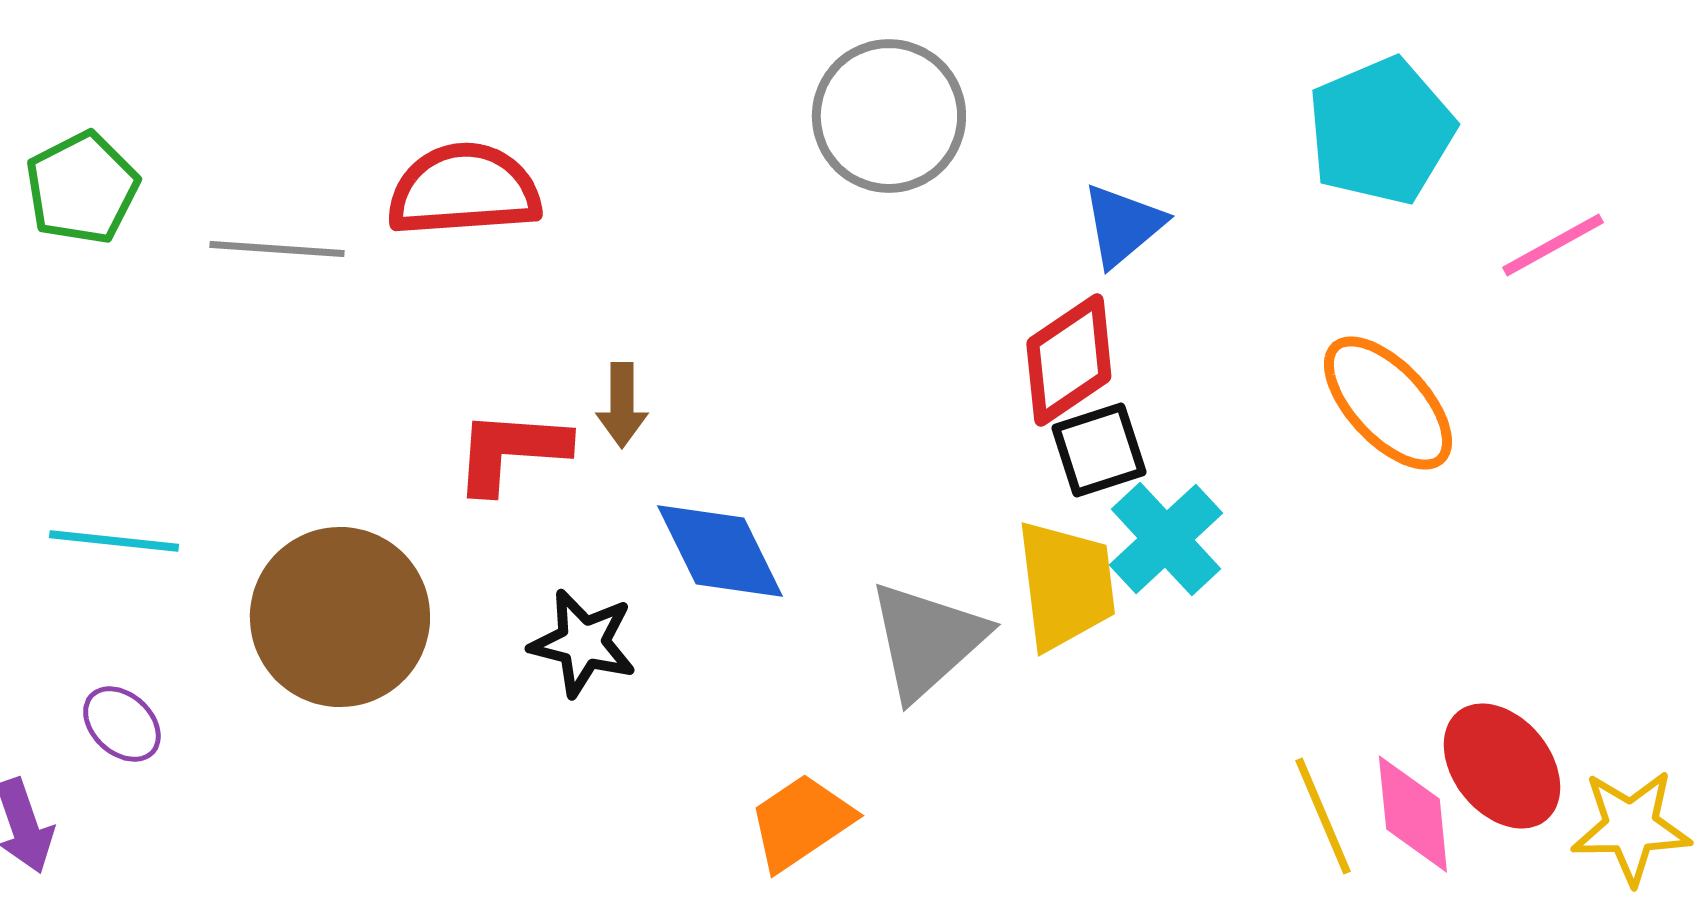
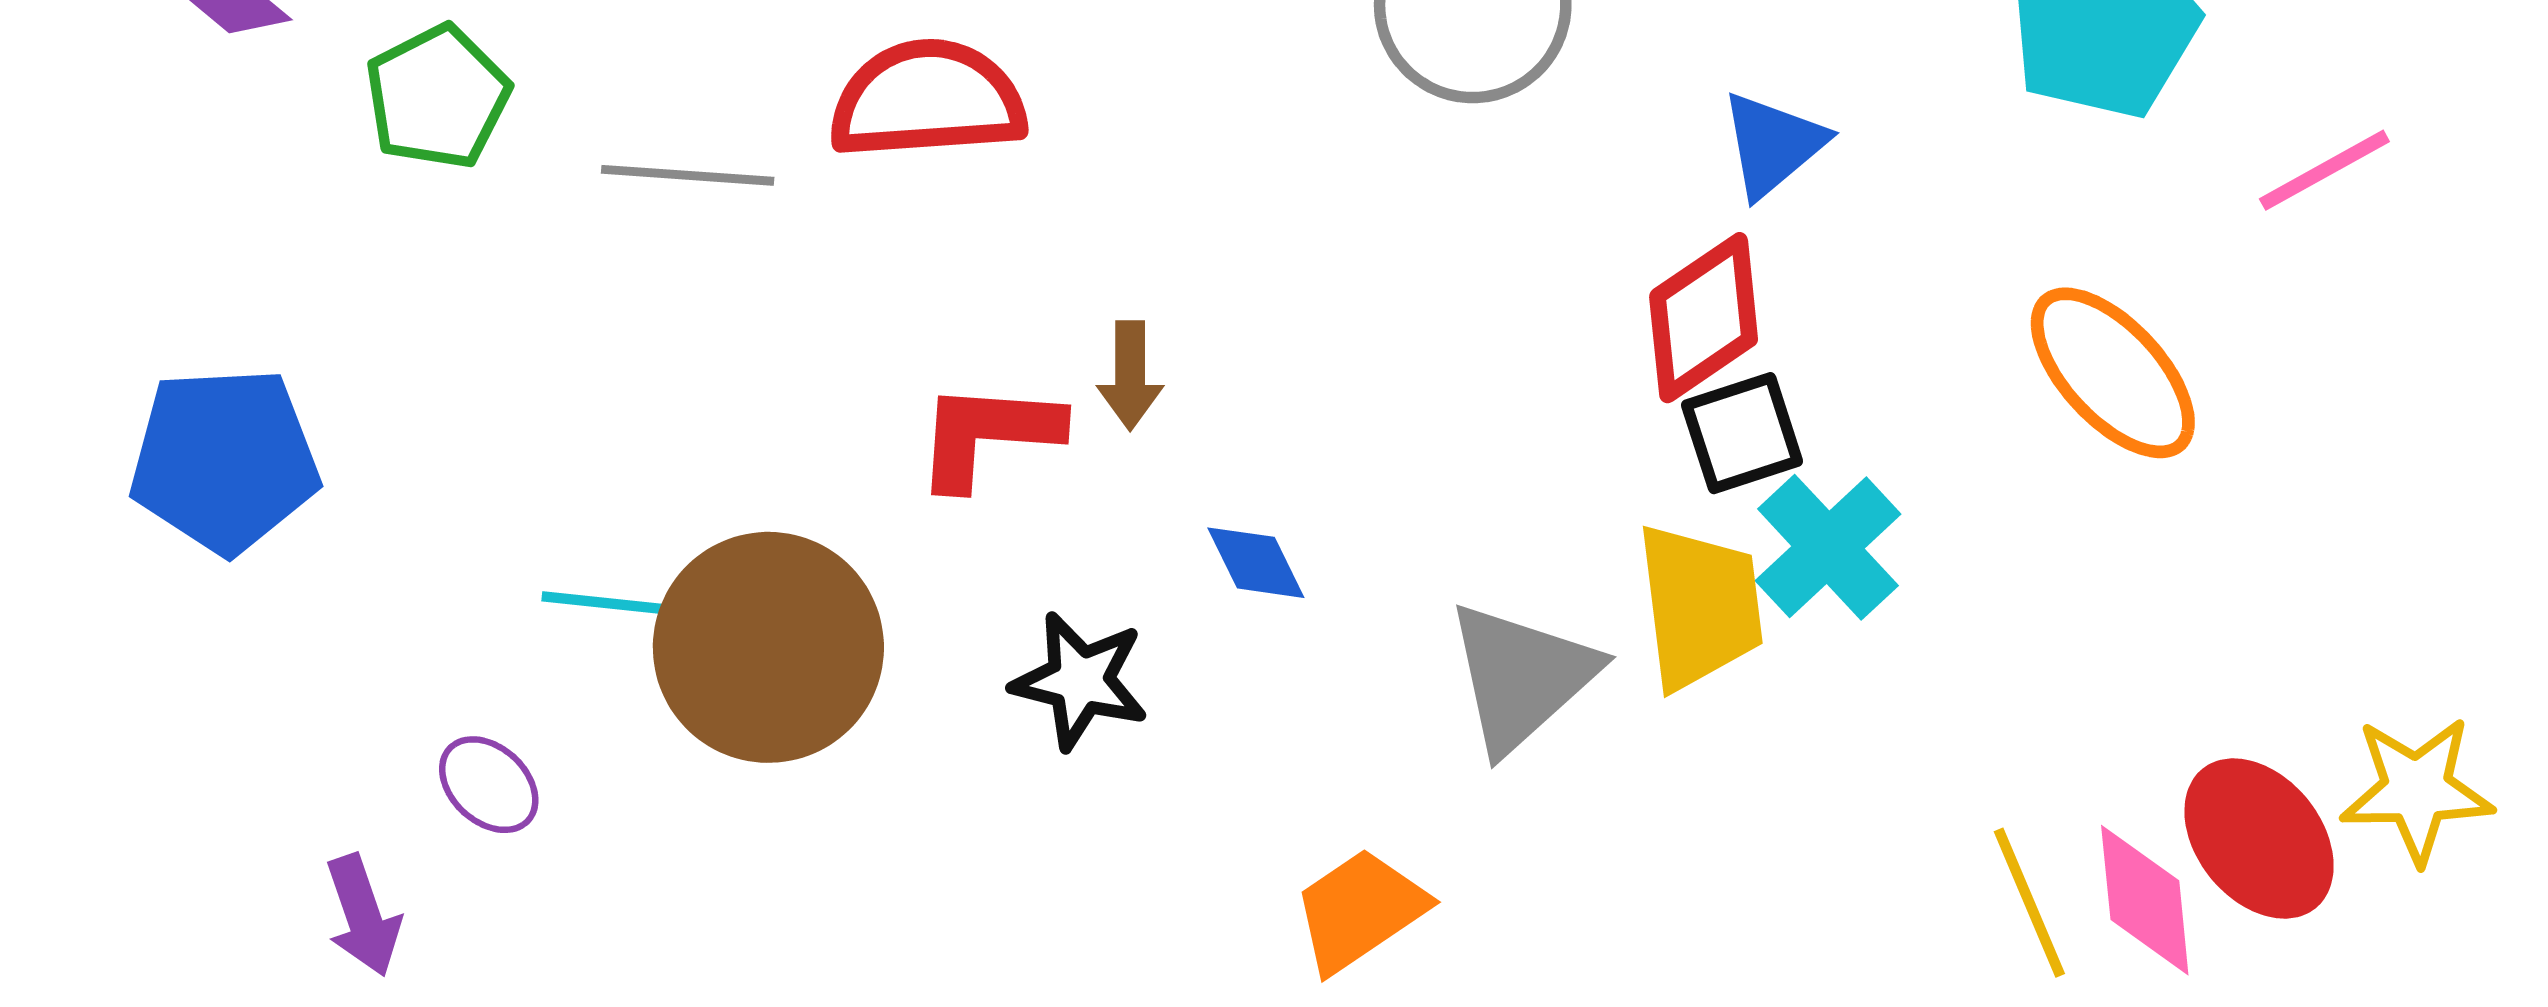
cyan line: (114, 541) -> (625, 605), moved
blue diamond: (720, 551) -> (1256, 563), size x0.6
yellow star: (1631, 827) -> (2417, 790), moved

